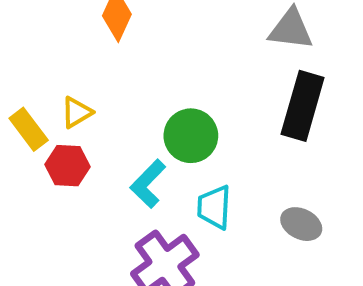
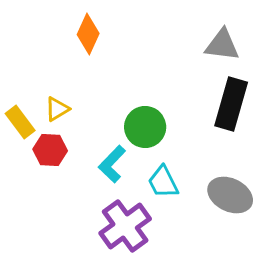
cyan trapezoid: (214, 207) -> (163, 182), turned -30
gray ellipse: (301, 224) -> (230, 195), size x1.4

